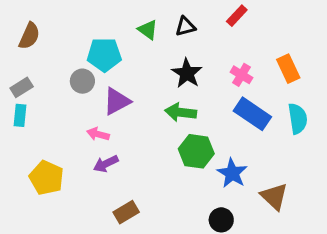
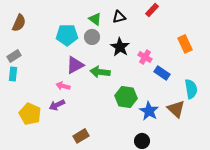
pink cross: (241, 75) -> (145, 57), moved
gray circle: (82, 81) -> (92, 37), moved
green arrow: (181, 112) -> (100, 72), moved
blue rectangle: (252, 114) -> (162, 73), size x0.7
cyan semicircle: (298, 119) -> (191, 89), moved
purple arrow: (106, 164) -> (57, 105), moved
brown triangle: (274, 197) -> (176, 109), moved

